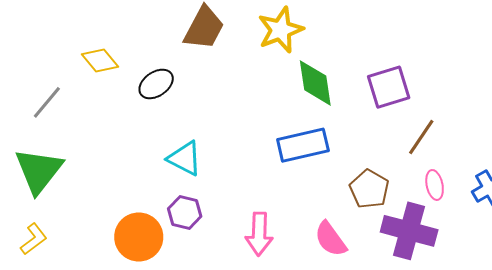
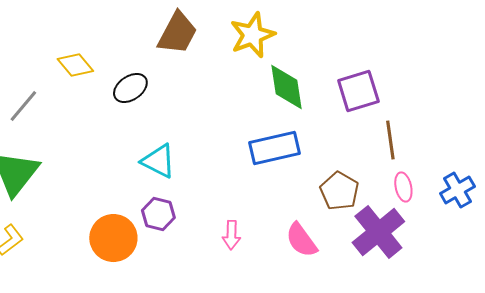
brown line: (421, 137) -> (390, 140), turned -42
purple cross: (409, 231) -> (378, 232), turned 36
pink arrow: (259, 234) -> (231, 235), size x0.7

